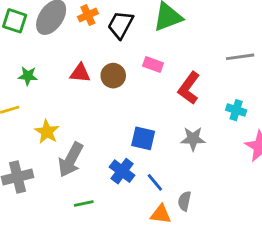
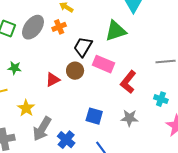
black trapezoid: (120, 25) -> (83, 47), moved
pink rectangle: (153, 64) -> (104, 64), size x1.5
red triangle: (80, 73) -> (53, 80), moved, turned -35
blue cross: (122, 171) -> (66, 140), moved

